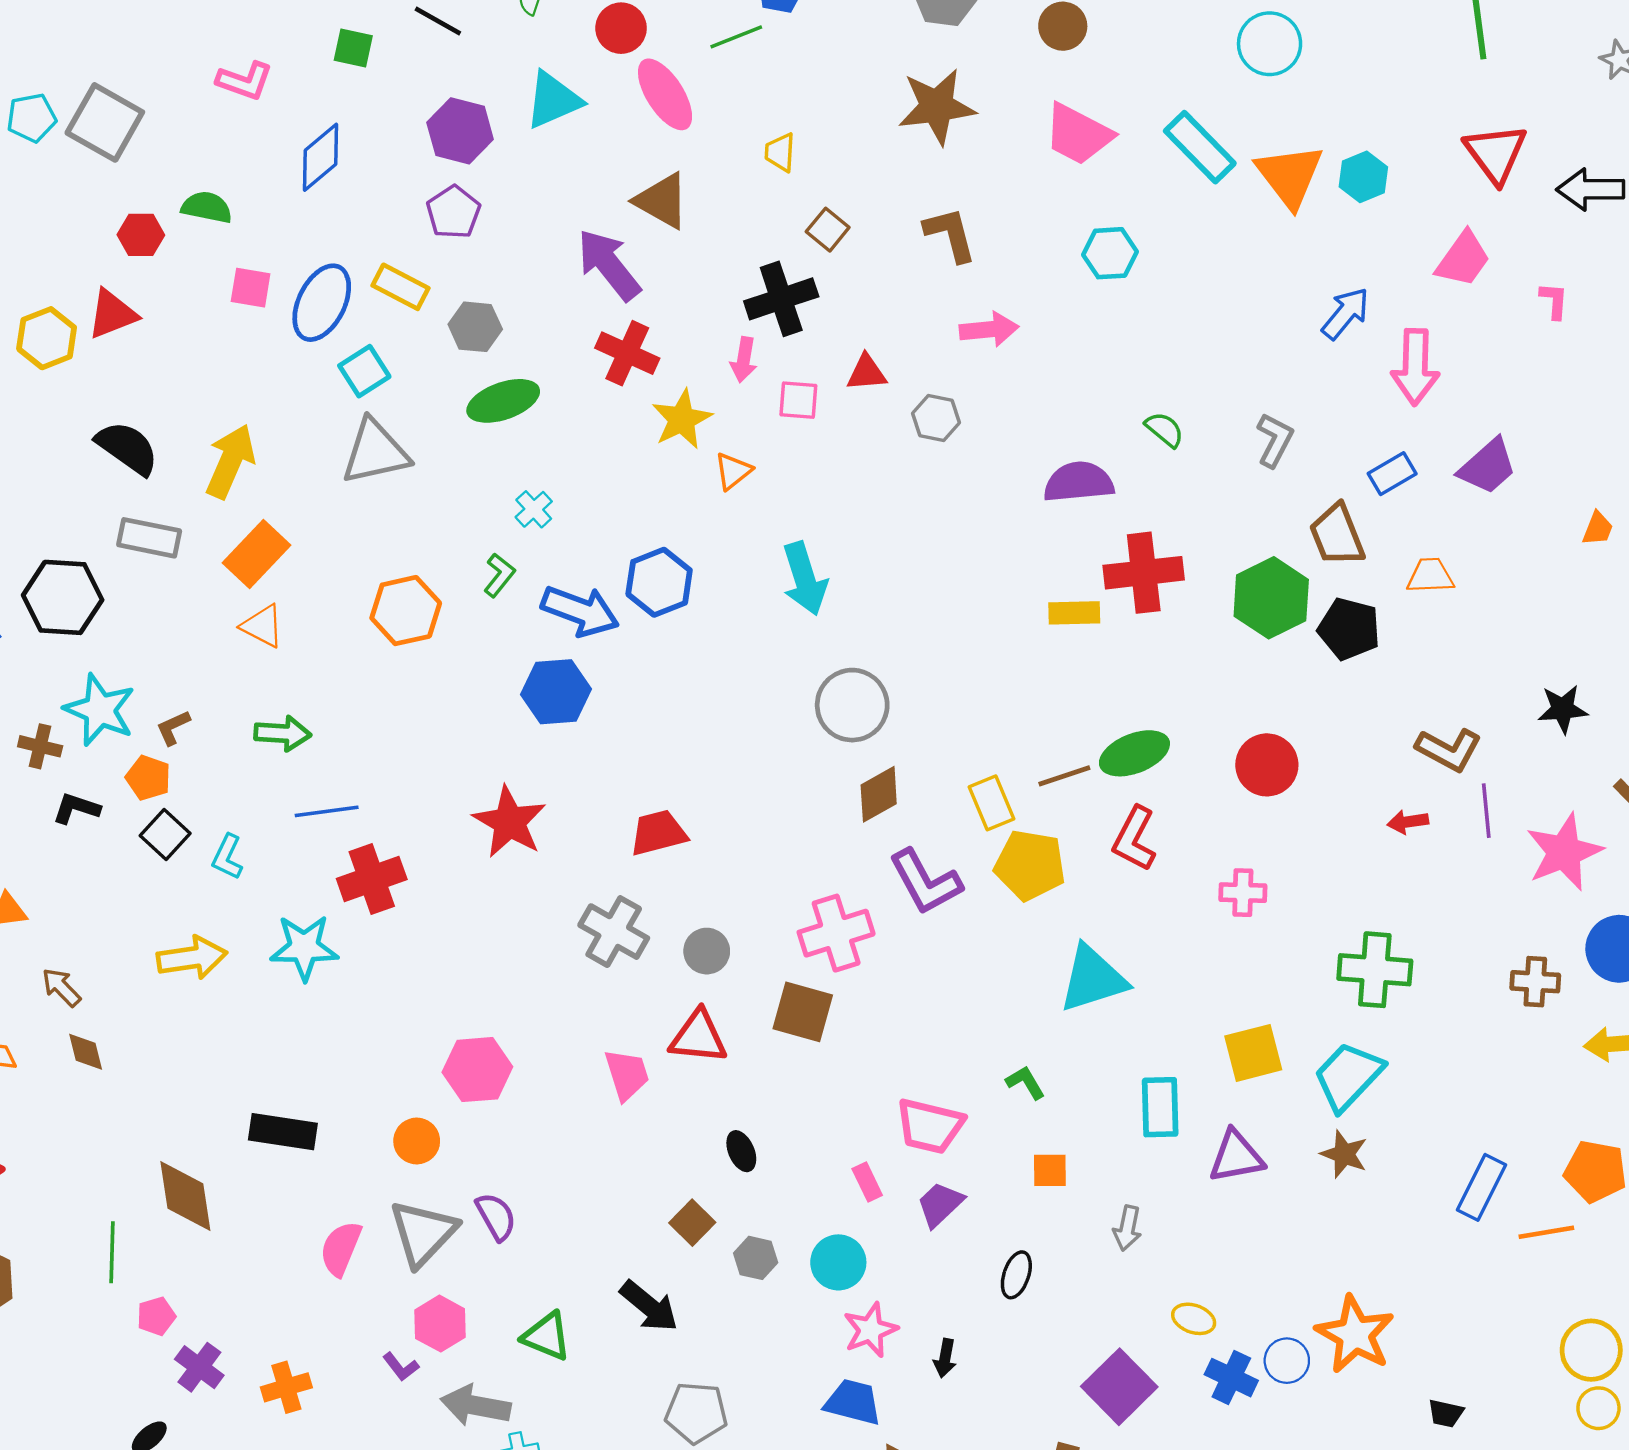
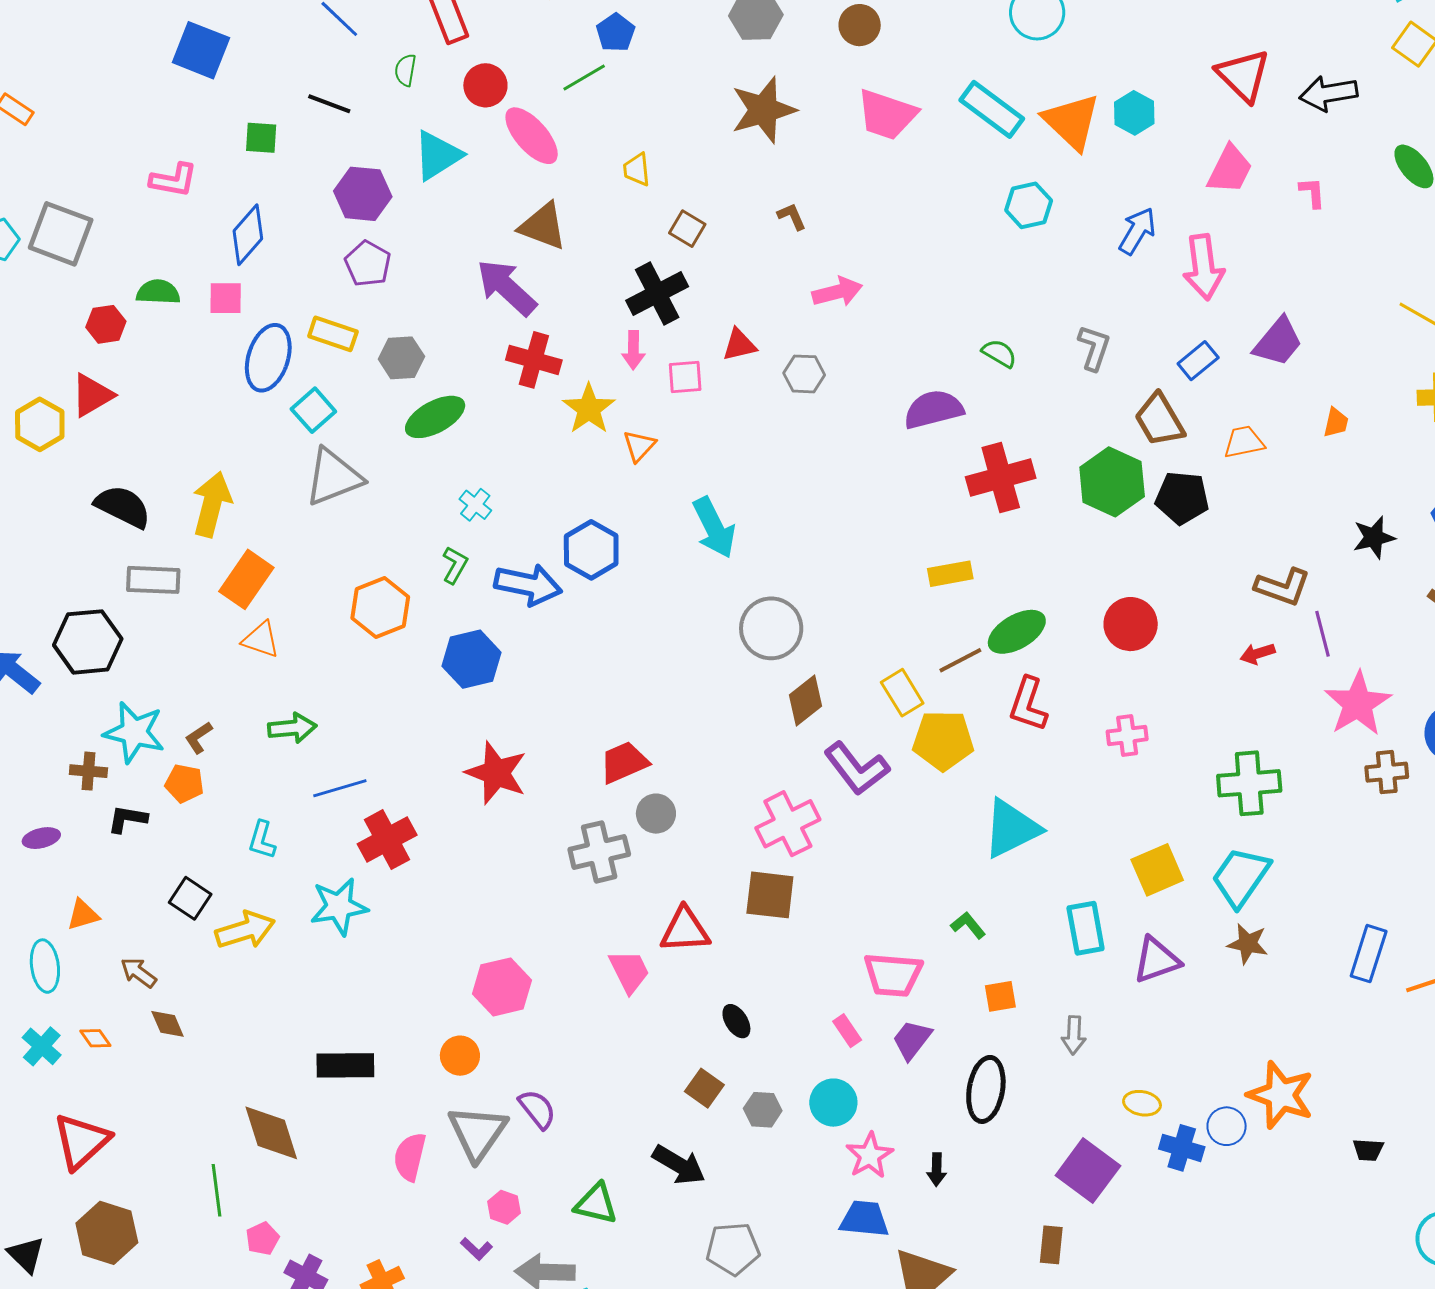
brown L-shape: (950, 234) -> (792, 216), size x0.6
cyan hexagon: (1110, 253) -> (1029, 205), moved
pink square: (251, 288) -> (226, 298), moved
orange trapezoid: (1598, 529) -> (1336, 423), moved
yellow rectangle: (1074, 613) -> (950, 574), moved
blue hexagon: (556, 692) -> (471, 659), moved
black square: (165, 835) -> (190, 898), moved
pink star: (1564, 852) -> (1358, 704), moved
gray cross: (614, 932) -> (599, 852), turned -34
gray circle: (707, 951) -> (656, 814), moved
black ellipse: (1016, 1275) -> (986, 1089), size x1.6
pink hexagon: (440, 1324) -> (504, 1207), size x0.7

